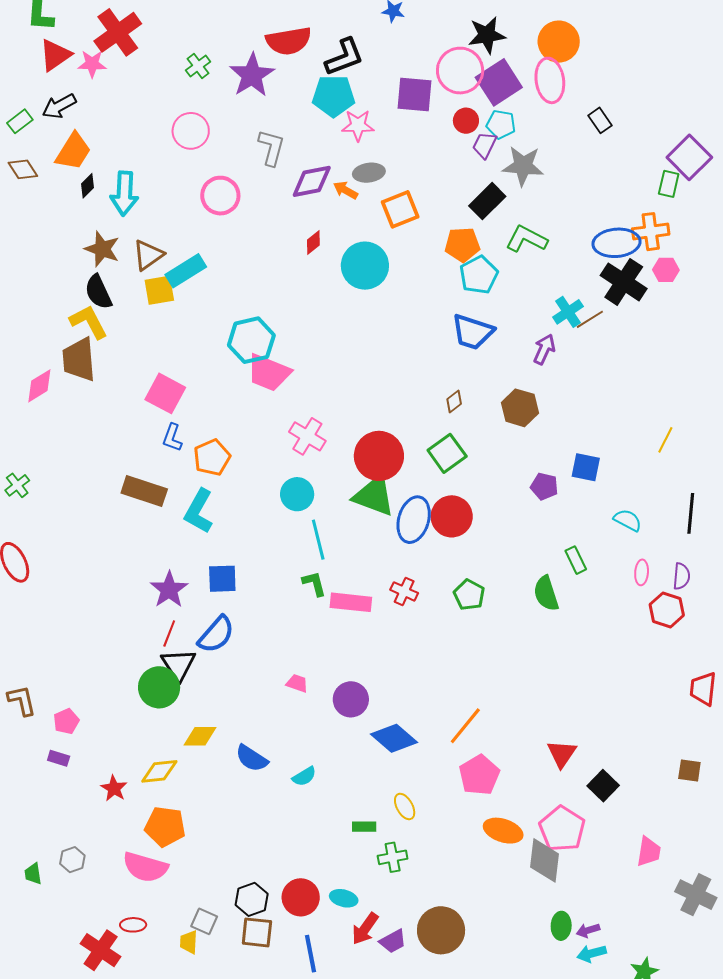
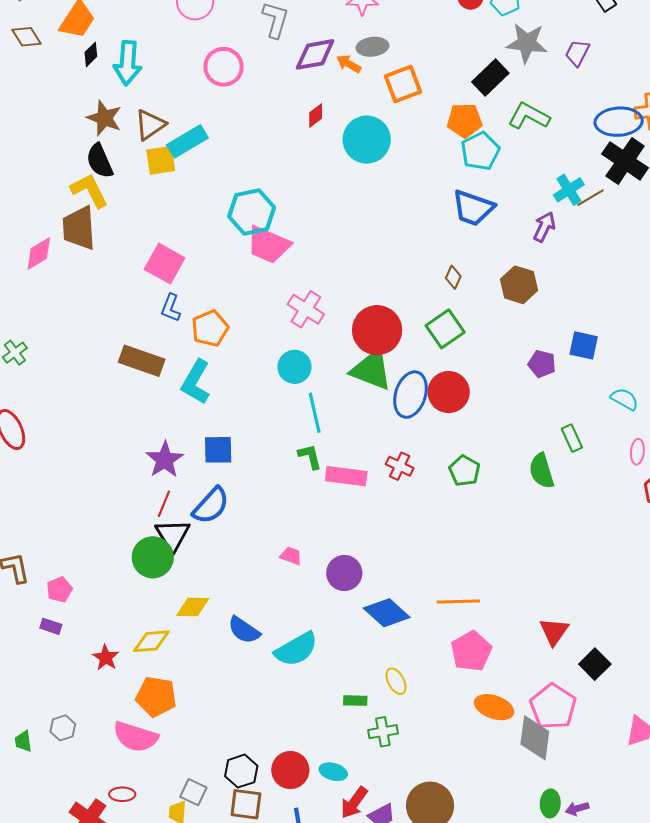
purple trapezoid: (484, 145) -> (577, 53), moved
brown diamond: (454, 401) -> (453, 277), turned -30
orange line: (465, 726) -> (458, 602), turned 48
cyan semicircle: (304, 776) -> (296, 649), size x1.8

